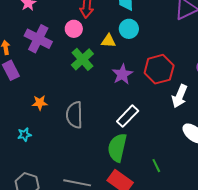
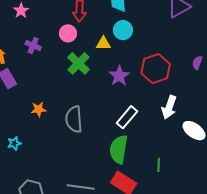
purple cross: (38, 39) -> (33, 45), size x0.6
white arrow: (180, 96) -> (169, 107), moved
cyan star: (24, 135) -> (14, 143), moved
green line: (156, 166) -> (159, 165), turned 32

